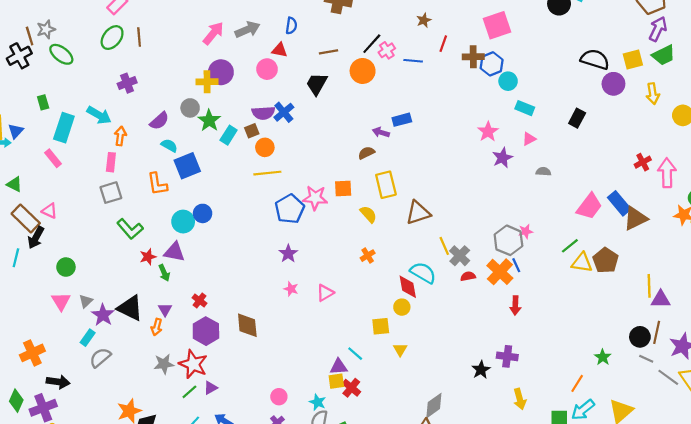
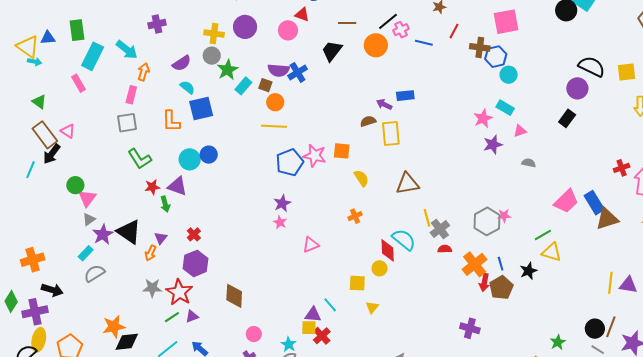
yellow cross: (207, 82) -> (214, 34), moved
purple circle: (613, 84) -> (577, 88), moved
green rectangle: (43, 102) -> (77, 30), size x1.5
cyan rectangle: (525, 108) -> (505, 108), moved
blue triangle: (16, 131) -> (48, 38), moved, turned 35
brown square: (252, 131) -> (265, 85), turned 32
yellow rectangle: (386, 185) -> (391, 133), moved
brown pentagon: (605, 260) -> (501, 288), moved
blue line: (516, 265) -> (501, 264), moved
orange cross: (500, 272) -> (475, 264), moved
pink star: (291, 289) -> (280, 222), moved
purple triangle: (661, 299) -> (628, 285), moved
pink triangle: (61, 301) -> (87, 198), moved
brown diamond: (247, 325) -> (234, 296), moved
black star: (481, 370) -> (528, 271), moved

